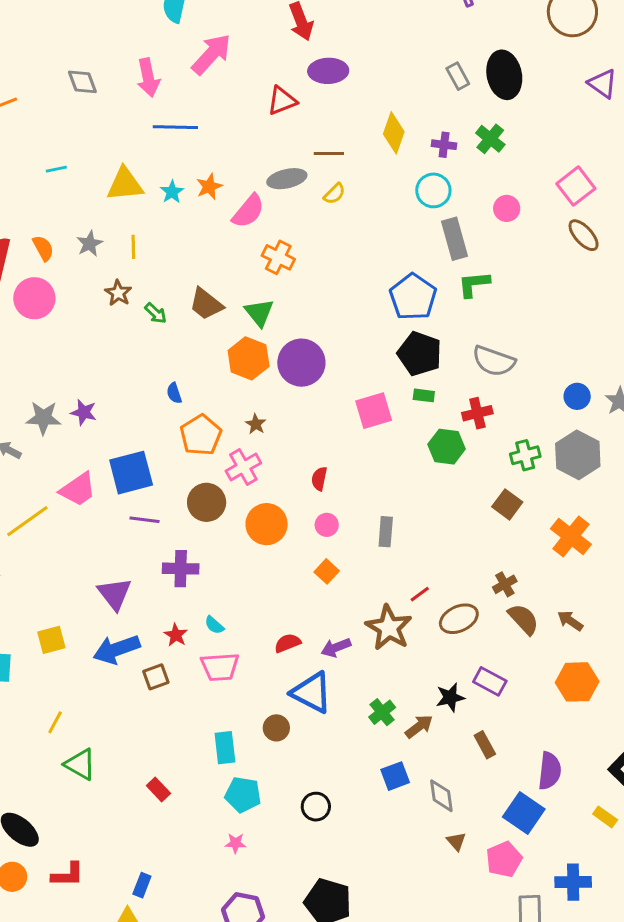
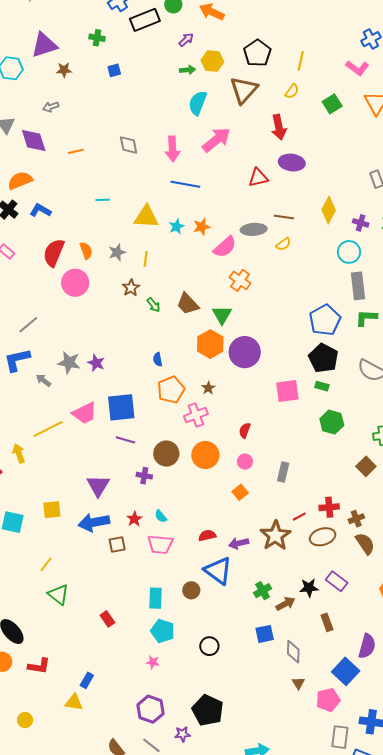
red cross: (477, 413) -> (329, 507), moved
brown circle: (207, 502) -> (166, 454), moved
purple cross: (181, 569) -> (144, 476), size x0.7

